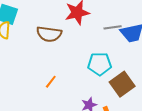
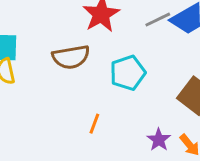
cyan pentagon: (100, 64) -> (128, 73), moved

